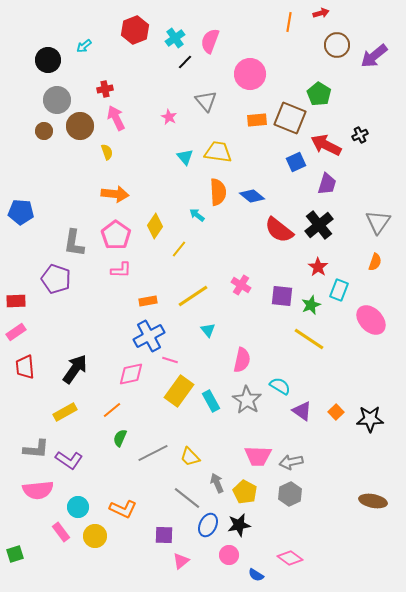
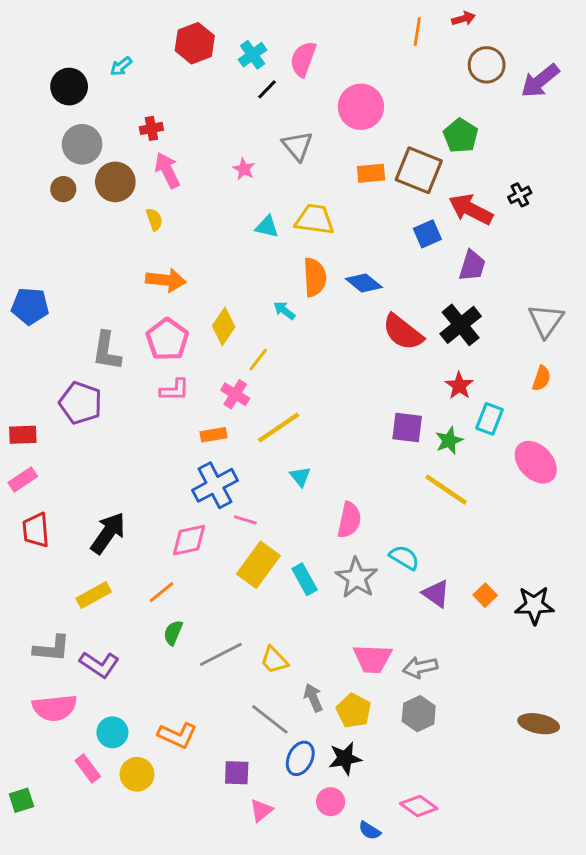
cyan triangle: (185, 157) -> (267, 227), turned -36
pink cross: (241, 285) -> (235, 394), moved

